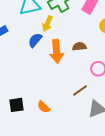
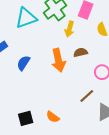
yellow arrow: (47, 24) -> (69, 29), moved
blue semicircle: (35, 40) -> (23, 63), moved

